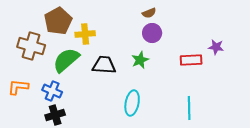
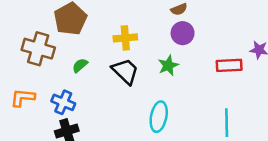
yellow cross: (85, 34) -> (125, 38), moved
green semicircle: (66, 60) -> (80, 65), size x0.5
black trapezoid: (104, 65) -> (125, 71), turned 40

